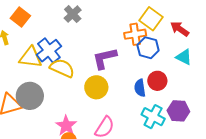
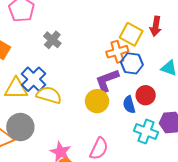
red arrow: (180, 29) -> (156, 26), moved, turned -108
purple L-shape: (104, 58) -> (107, 80), moved
yellow circle: (96, 87) -> (97, 101), moved

